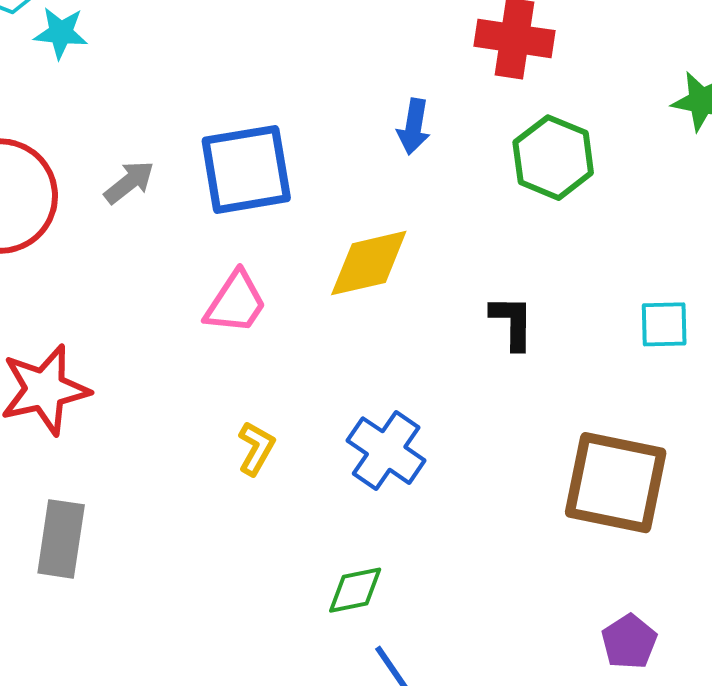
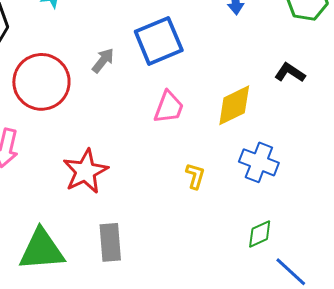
yellow diamond: (369, 263) -> (234, 105), moved
black L-shape: (512, 322) -> (290, 73), moved, turned -44

